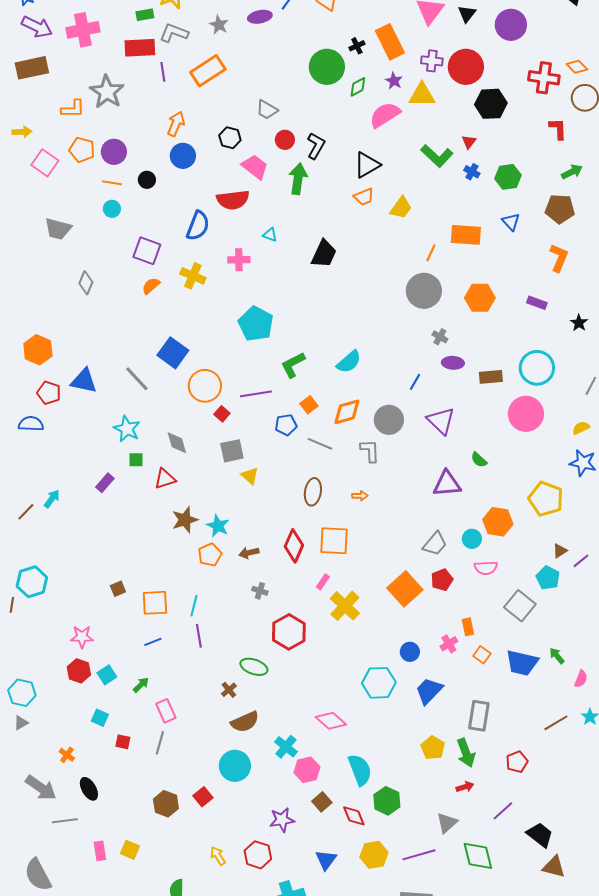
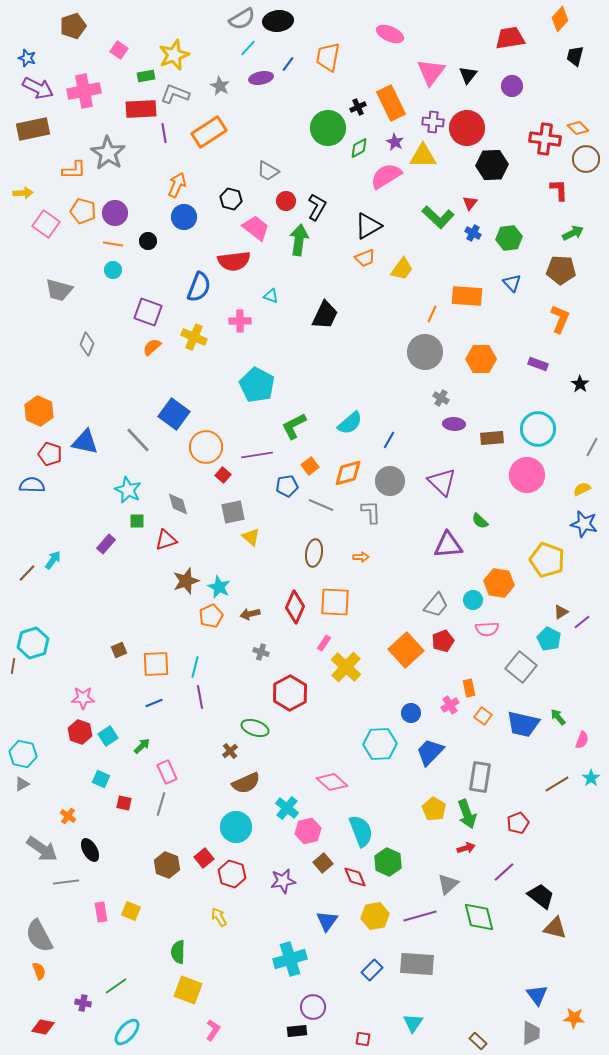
purple circle: (511, 25) -> (512, 86), size x0.7
blue line: (415, 382) -> (389, 440), moved
red hexagon: (258, 855) -> (232, 874), moved

